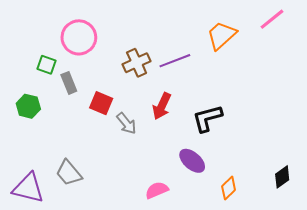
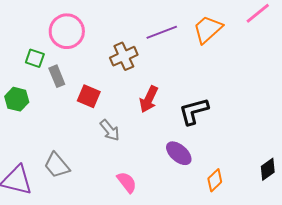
purple line: (175, 61) -> (162, 32), moved
gray arrow: (126, 123) -> (110, 130), moved
pink semicircle: (157, 190) -> (127, 182), moved, turned 75

